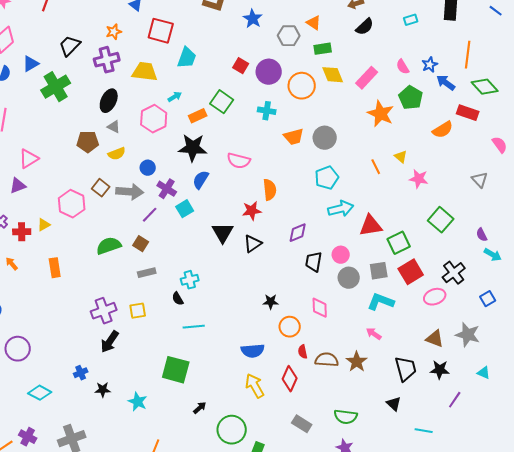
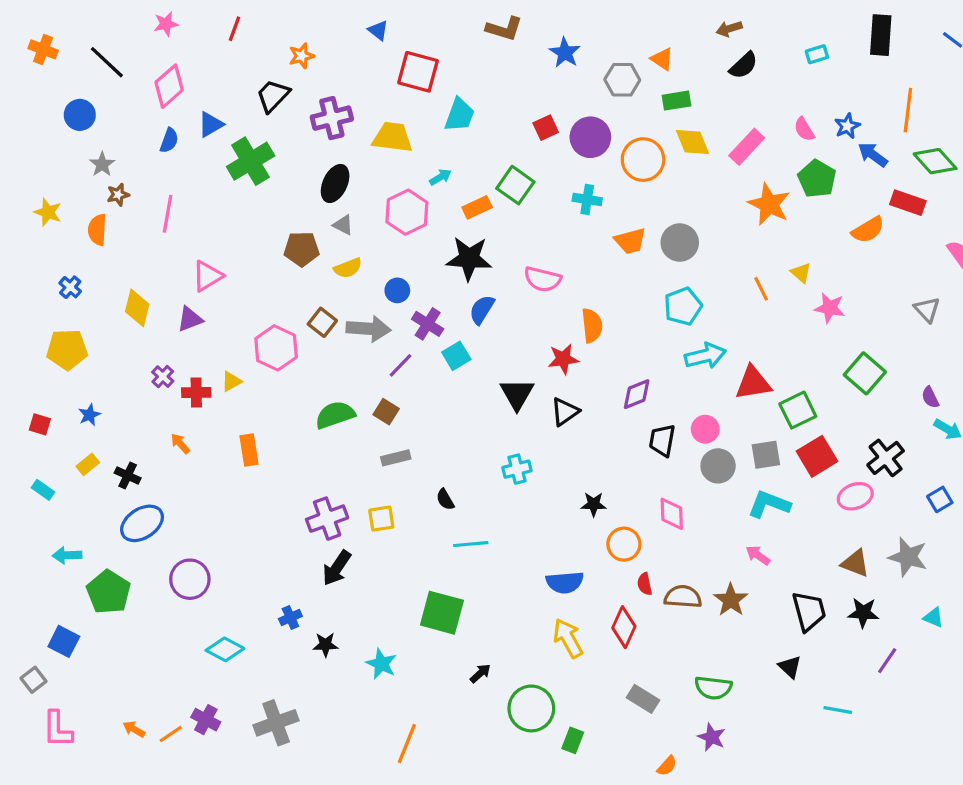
orange star: (114, 32) -> (302, 56), moved
red square: (241, 66) -> (546, 128), turned 35
cyan cross: (190, 280) -> (517, 469), moved

